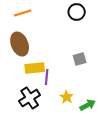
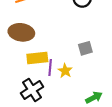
brown ellipse: (20, 44) -> (21, 32), turned -60
yellow star: (67, 97) -> (65, 71), moved

